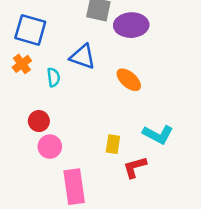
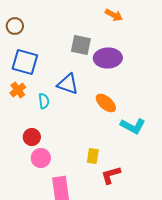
cyan L-shape: (158, 134) -> (133, 126), moved

